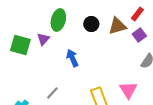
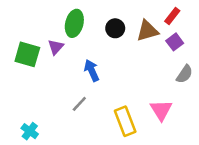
gray line: (52, 93) -> (79, 104), moved

